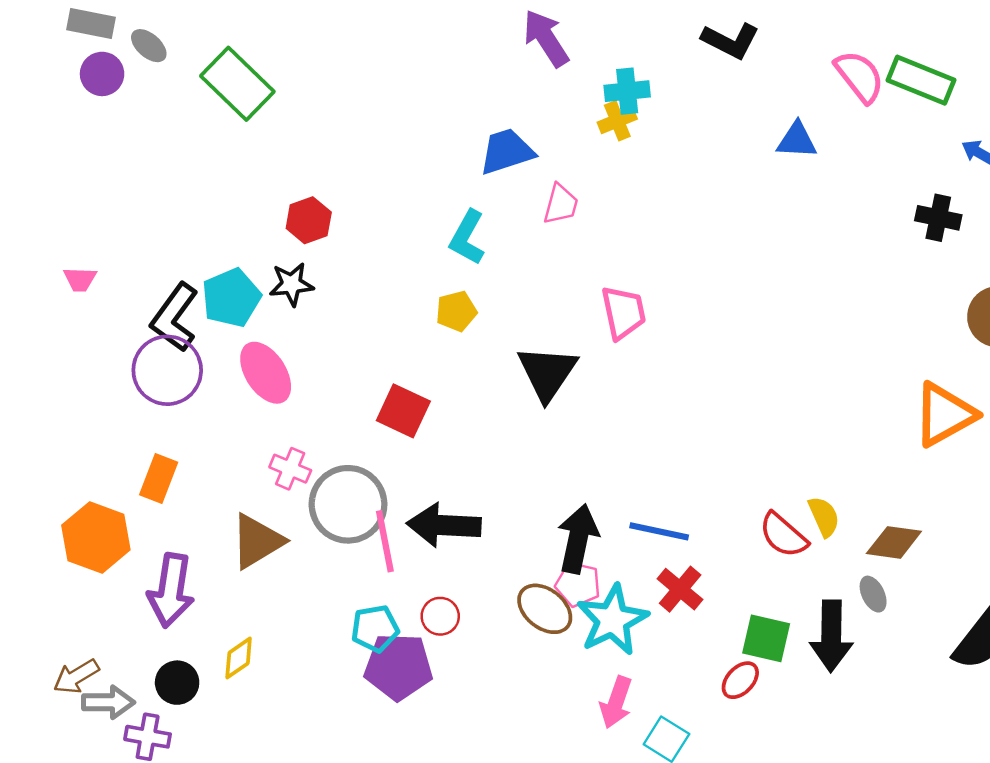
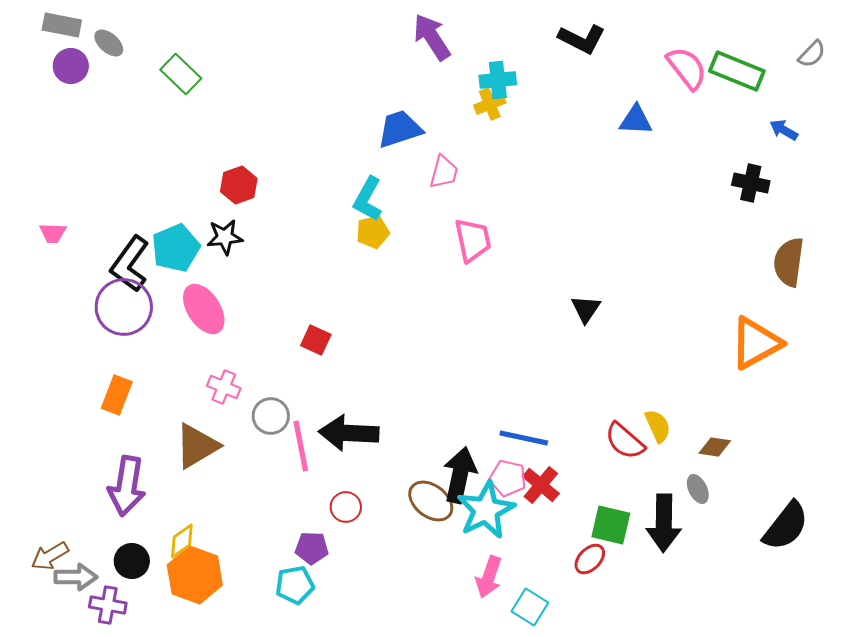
green rectangle: (237, 84) -> (181, 74), size x0.7
yellow pentagon: (456, 311) -> (373, 232), moved
pink trapezoid: (623, 312) -> (473, 240), moved
black triangle: (547, 373) -> (586, 309), moved, size x0.6
red square: (403, 411) -> (316, 340), size x0.7
gray circle: (348, 504) -> (271, 416), size x0.6
orange hexagon: (96, 538) -> (195, 575), moved
black arrow: (578, 539) -> (460, 475), moved
brown diamond: (894, 542) -> (715, 447), size x0.7
pink pentagon: (578, 584) -> (508, 478), moved
cyan pentagon: (375, 629) -> (295, 585), moved
purple pentagon: (398, 667) -> (312, 548), size x0.6

